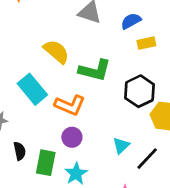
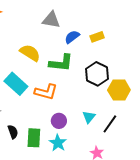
blue semicircle: (131, 21) -> (72, 37), moved
purple circle: (72, 137) -> (59, 121), moved

